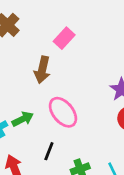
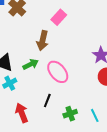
green arrow: (23, 119) -> (31, 64), moved

